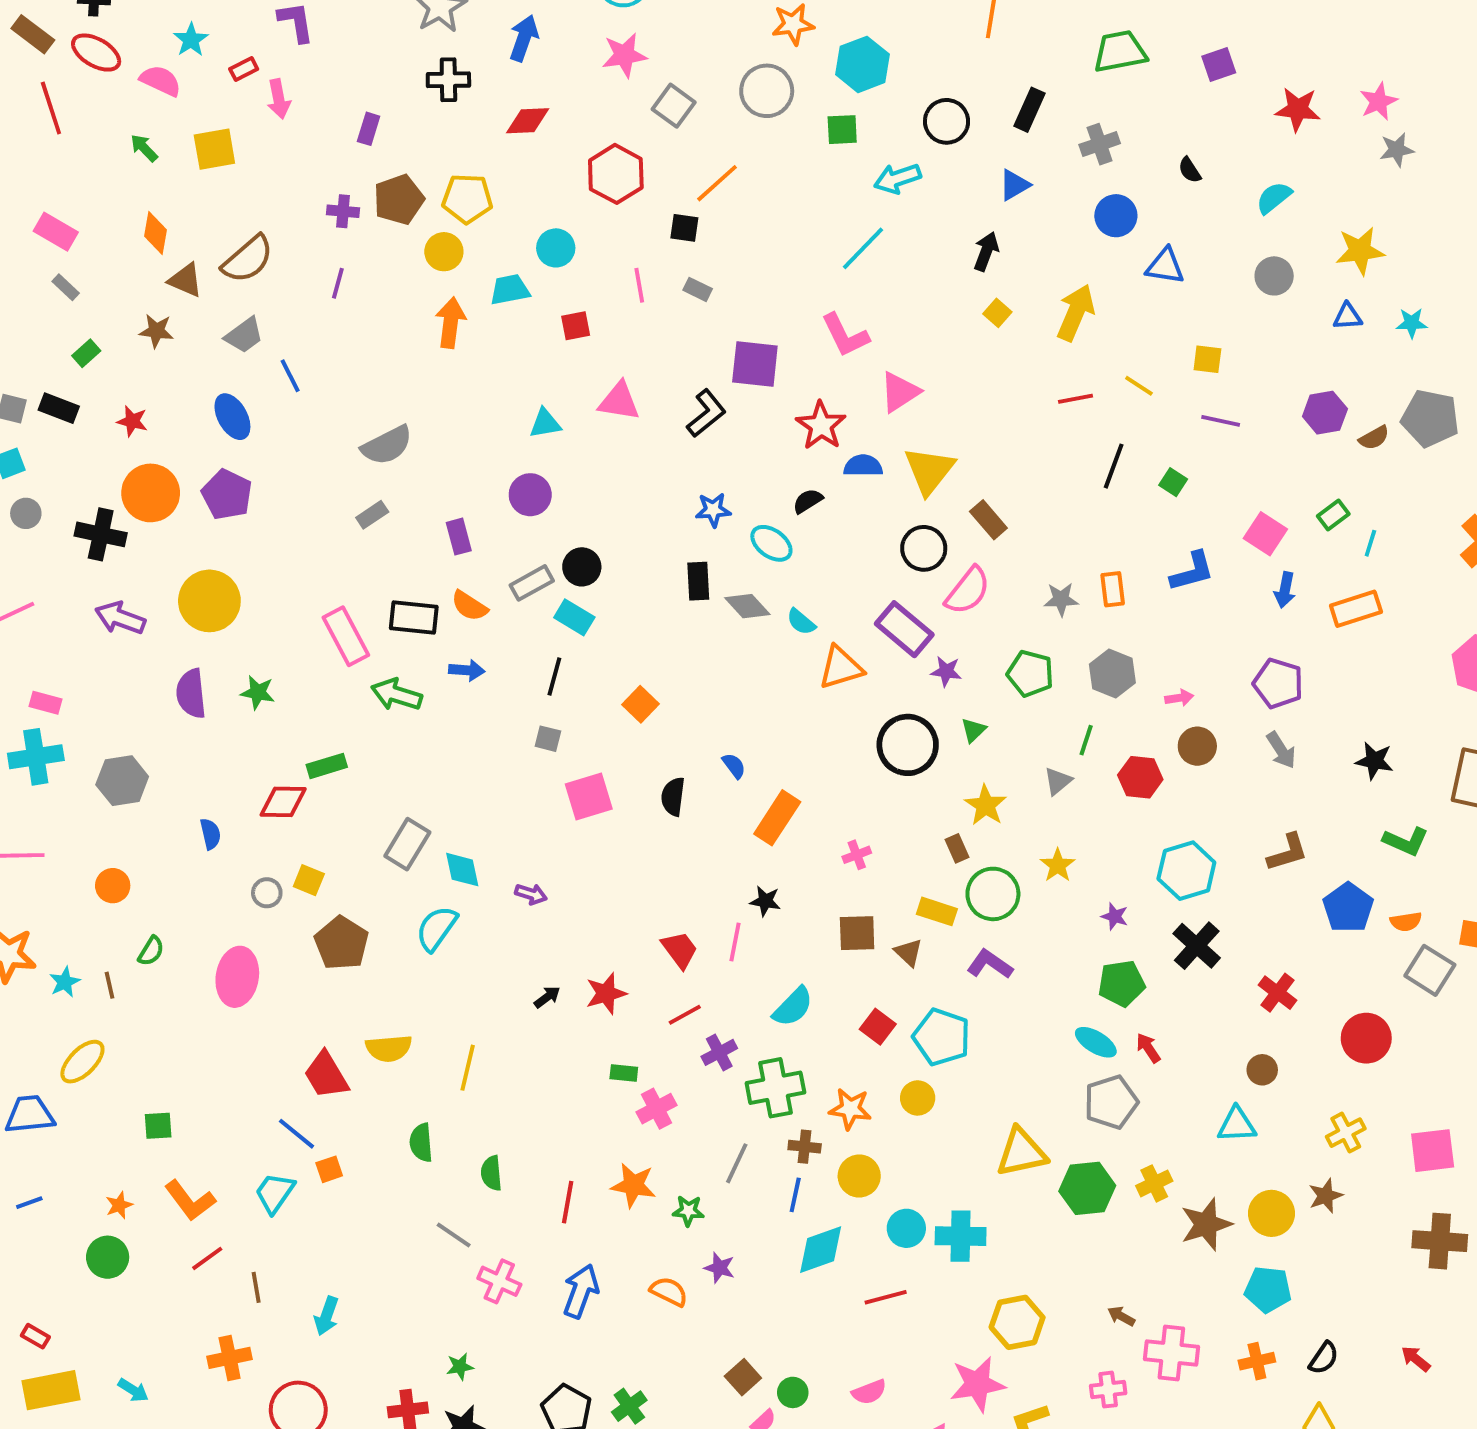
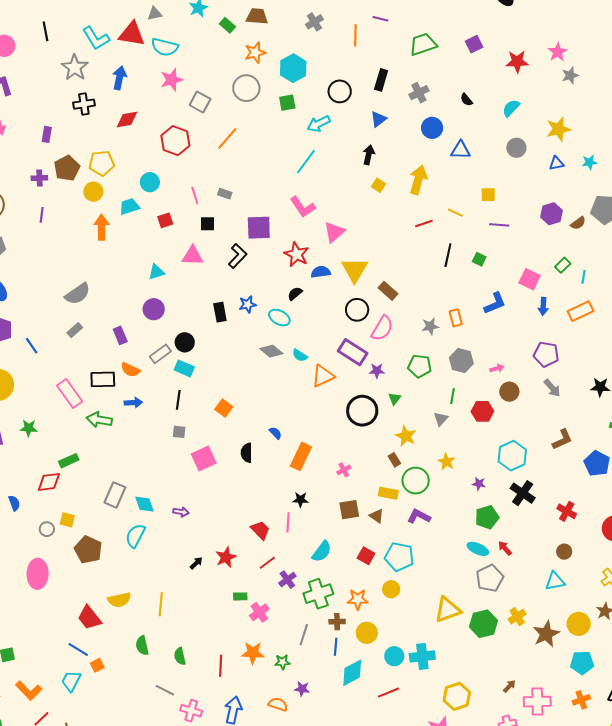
black square: (684, 228) -> (208, 224), moved
blue line: (290, 376) -> (32, 346), moved
black rectangle: (698, 581) -> (220, 312), moved
brown arrow: (1121, 1316) -> (509, 686), turned 112

